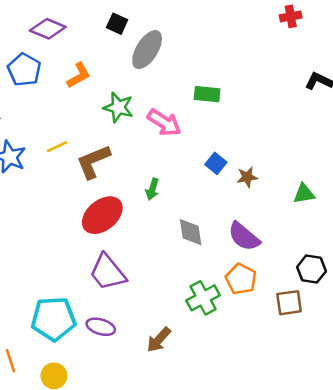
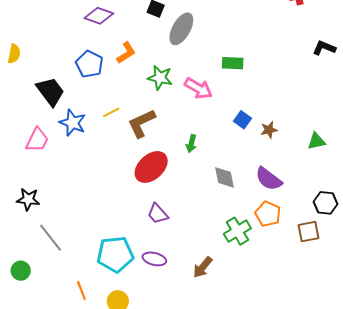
blue pentagon: (24, 70) -> (90, 64), moved
purple trapezoid: (108, 272) -> (158, 214), size x0.7

